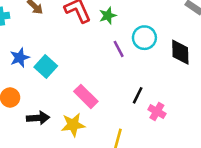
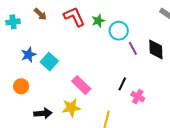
cyan circle: (144, 38) -> (119, 31), moved
purple line: (119, 49) -> (133, 48), moved
black arrow: (38, 118) -> (43, 113), moved

